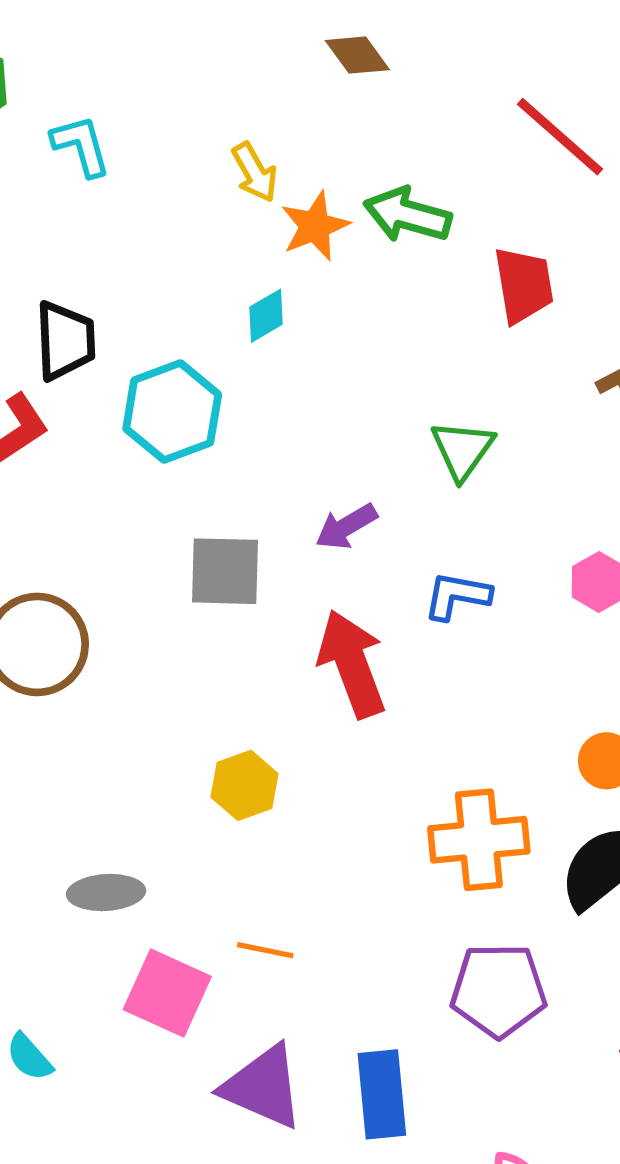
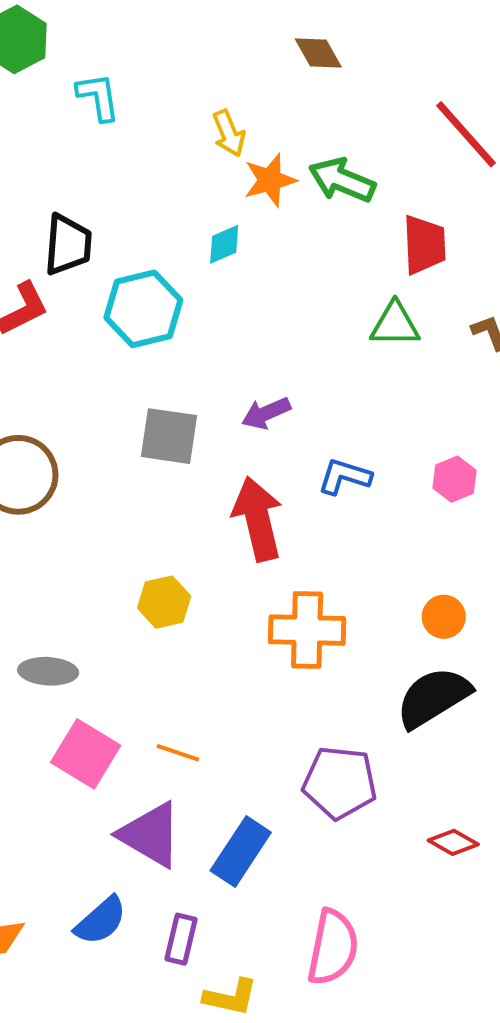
green triangle: (462, 450) -> (395, 324), moved, turned 48
orange cross: (479, 840) -> (307, 630), moved
orange line: (265, 950) -> (178, 753), moved
blue rectangle: (382, 1094) -> (241, 851), turned 32

